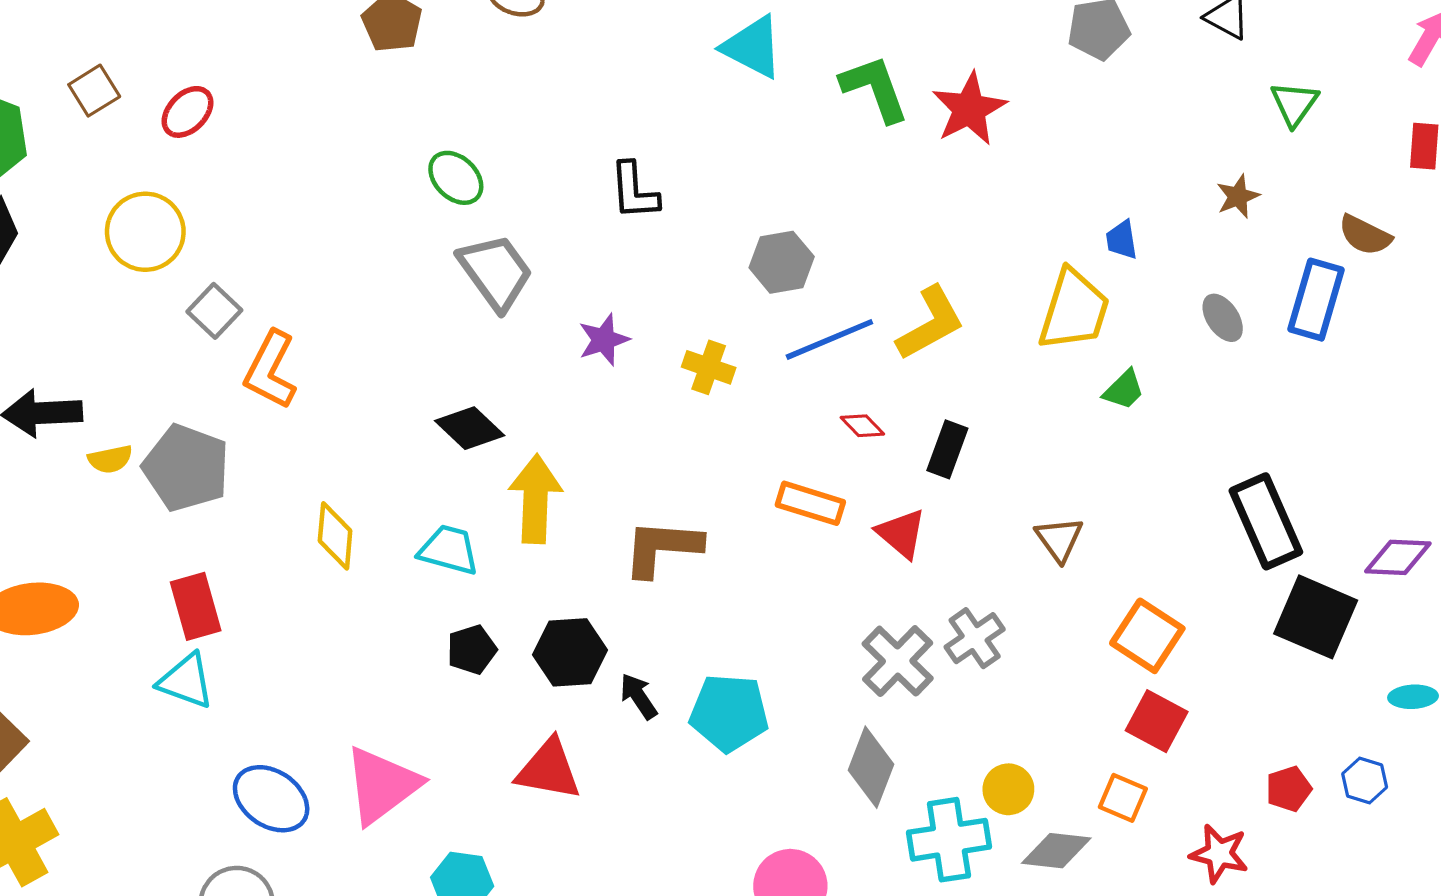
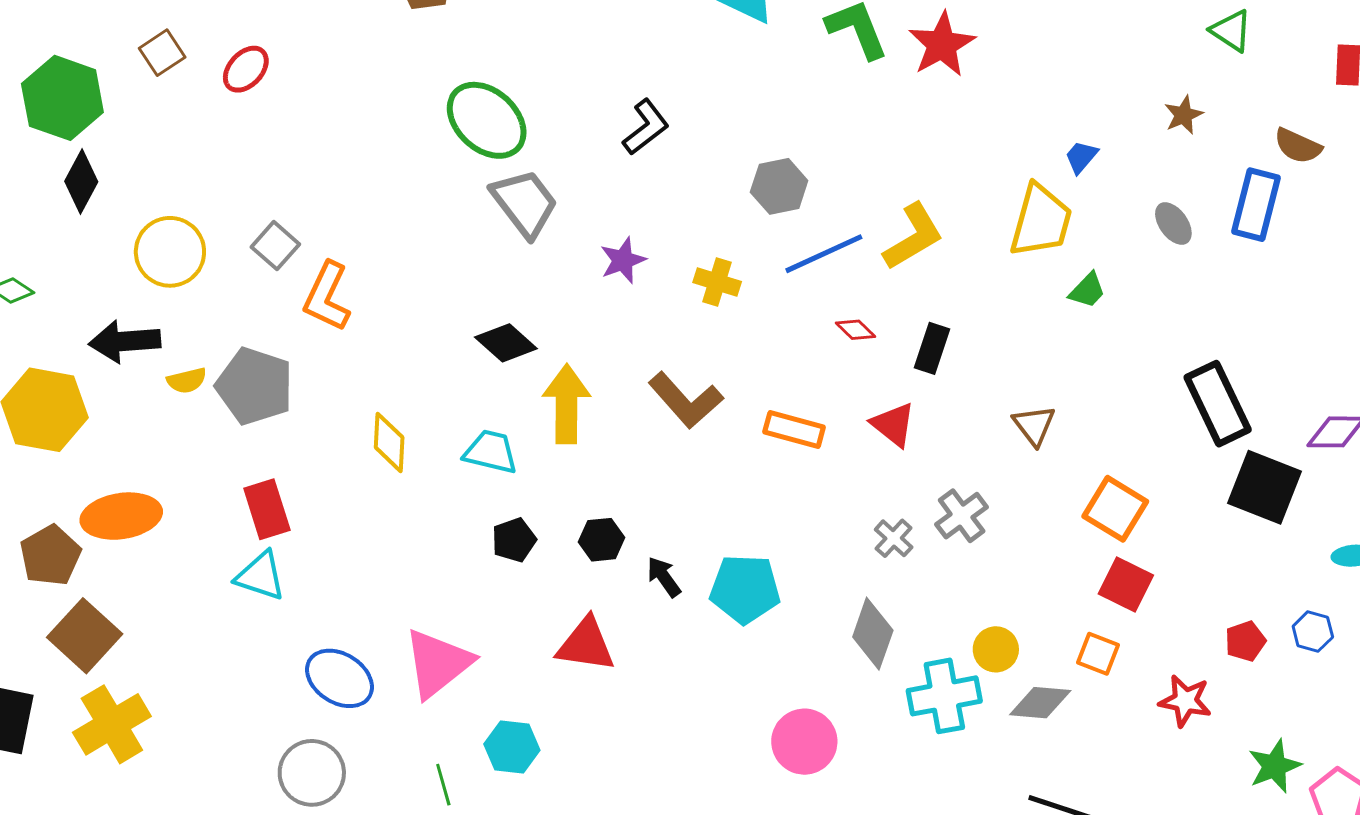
green triangle: (1294, 104) -> (1231, 31), turned -30
green ellipse: (456, 178) -> (487, 120), size x1.6
black L-shape: (634, 191) -> (646, 127), turned -122
yellow circle: (145, 232) -> (170, 252), moved
blue trapezoid: (1122, 240) -> (1081, 157), turned 51
orange rectangle: (810, 503) -> (794, 430), moved
brown L-shape: (662, 548) -> (686, 400), moved, turned -134
black hexagon: (570, 652) -> (602, 540), size x0.7
gray cross: (898, 661) -> (894, 538), size x0.6

